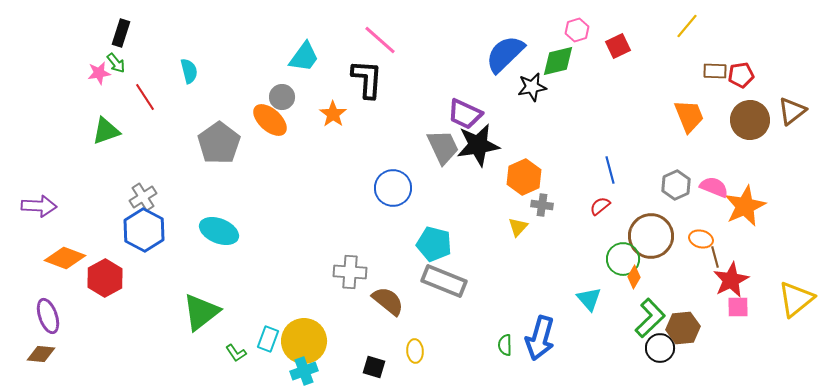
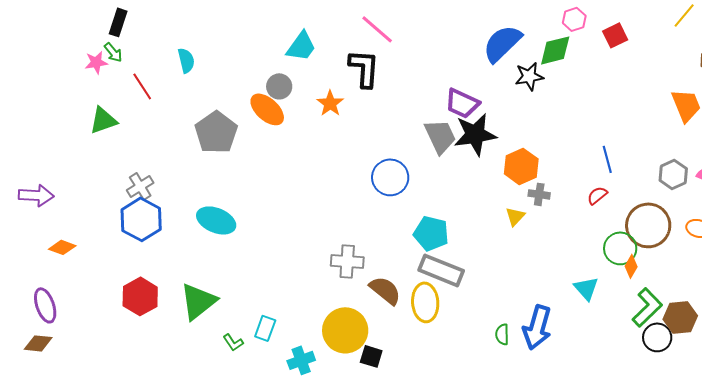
orange diamond: (65, 258) -> (62, 247), size x0.7
red hexagon: (105, 278) -> (140, 296), moved
yellow circle: (304, 341) -> (345, 330), moved
yellow ellipse: (415, 351) -> (425, 302), moved, size x1.6

